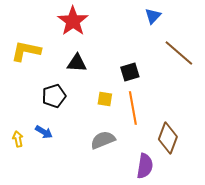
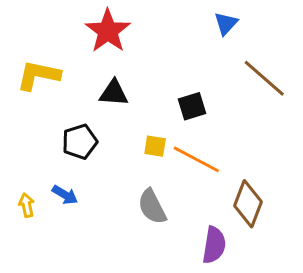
orange line: (133, 108) -> (196, 159), turned -52
gray semicircle: (103, 140) -> (152, 207), turned -95

